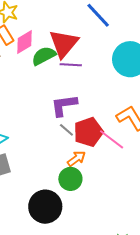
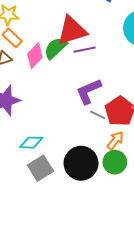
pink diamond: (25, 42) -> (35, 56), moved
red triangle: (64, 44) -> (72, 31), turned 48
black circle: (45, 207) -> (81, 163), moved

